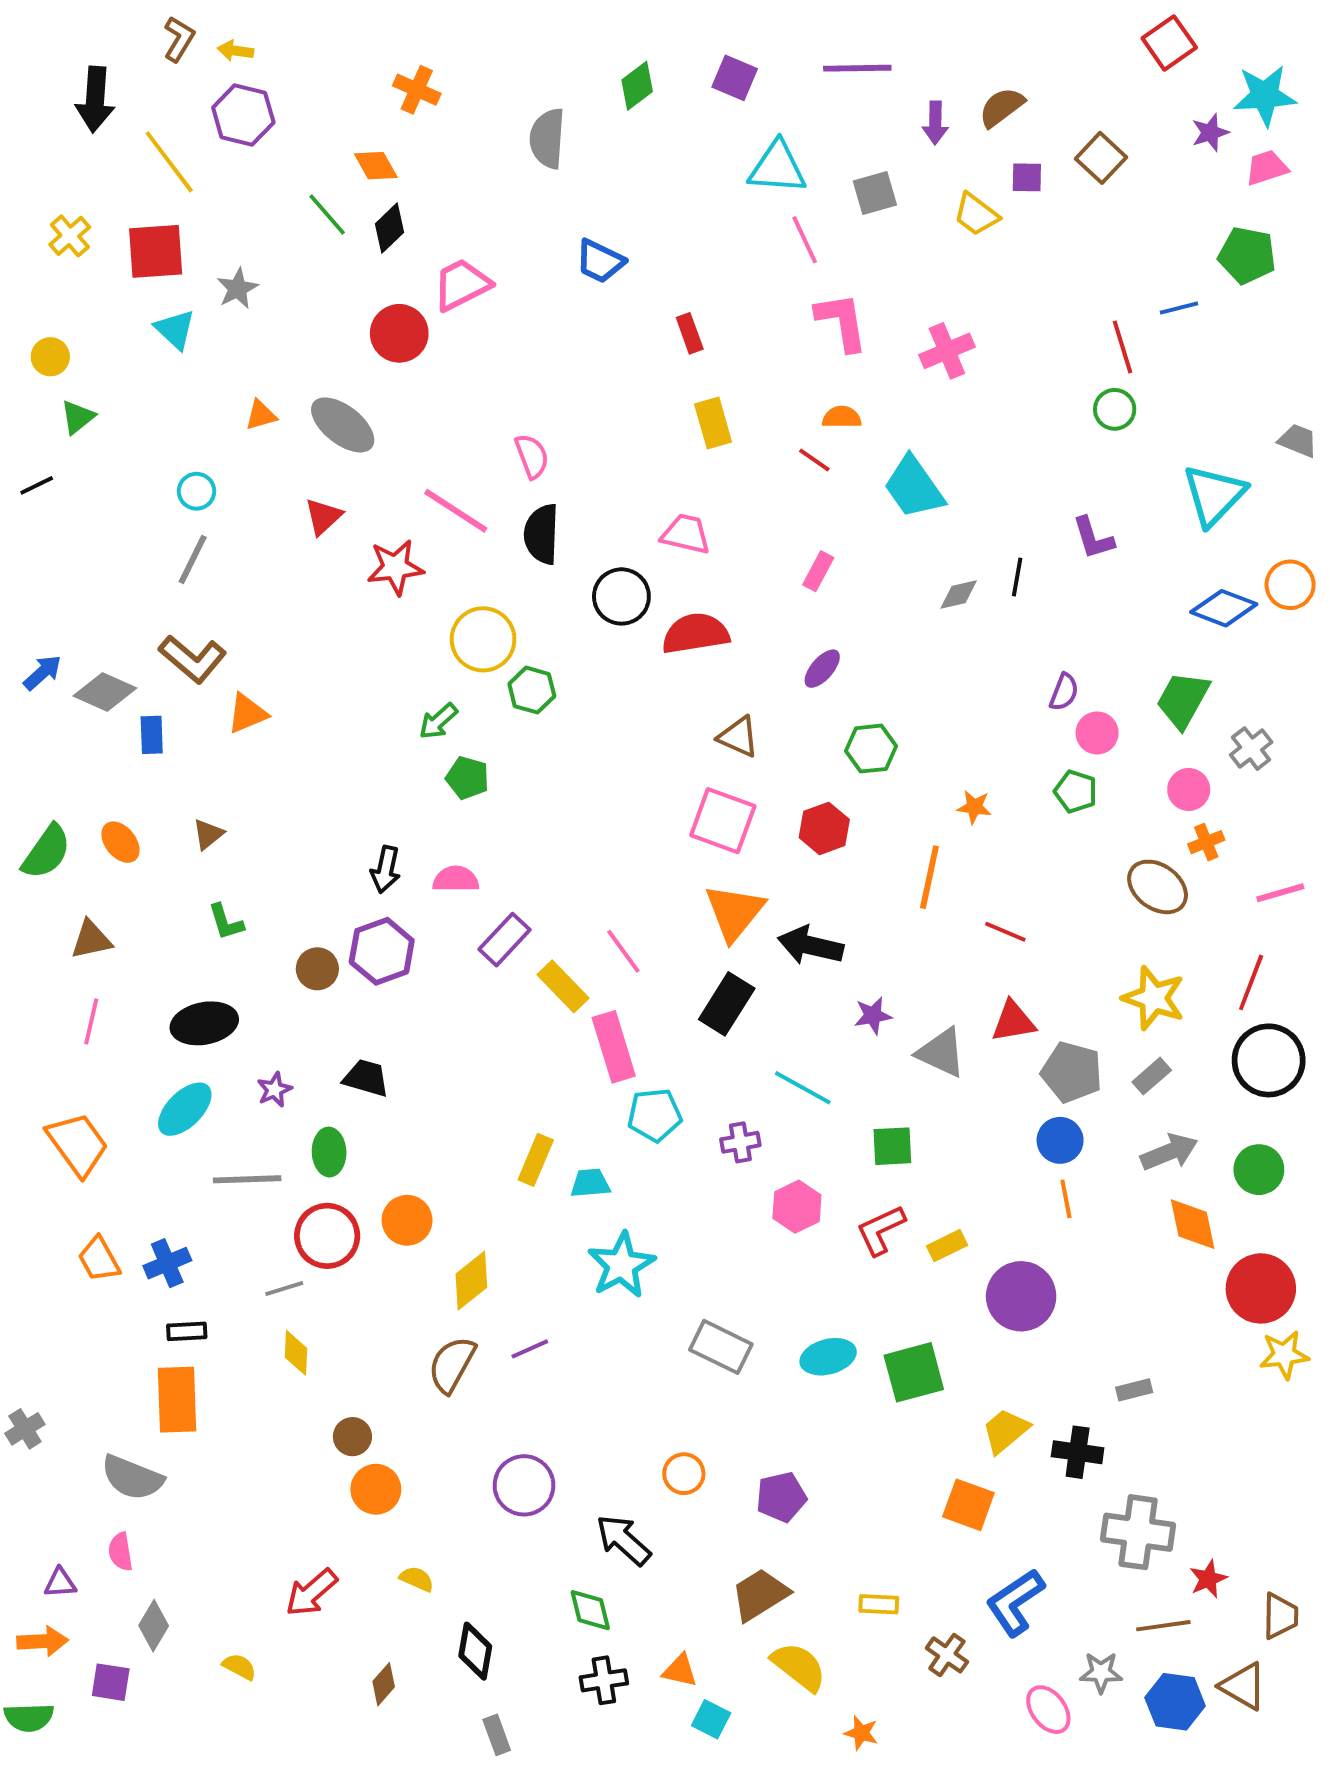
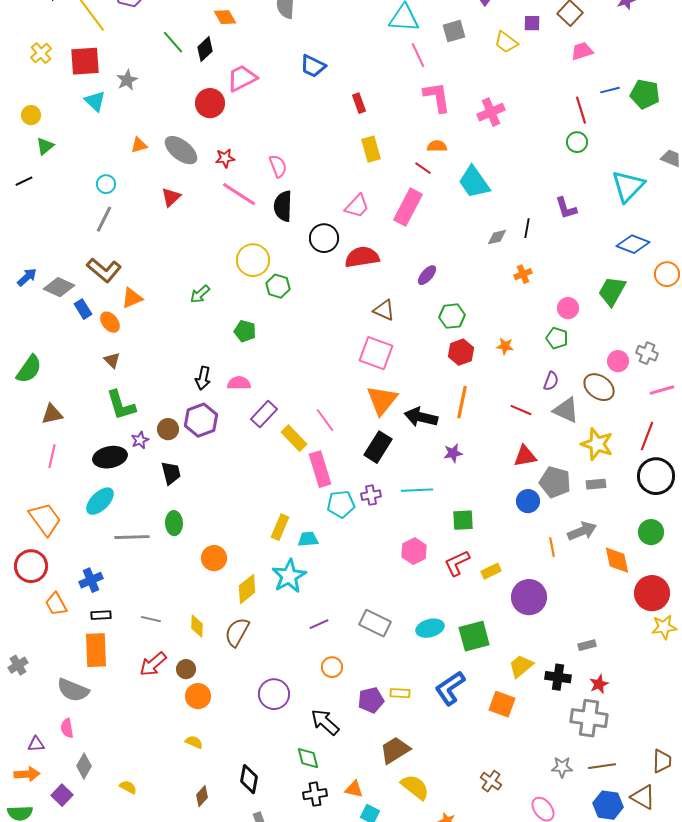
orange diamond: (376, 166) -> (225, 17), moved
pink trapezoid: (1267, 168) -> (582, 51), moved
green pentagon: (1247, 255) -> (645, 94), moved
pink trapezoid: (686, 534) -> (357, 206), turned 120
red star: (395, 567) -> (225, 158), moved, size x0.7
pink rectangle: (818, 571) -> (408, 207), moved, size x1.8
orange circle: (1290, 585) -> (667, 274), moved
purple semicircle: (1064, 692) -> (551, 381), moved
green arrow: (438, 721) -> (200, 294), moved
blue rectangle: (152, 735) -> (83, 309), turned -30
gray cross: (1251, 749) -> (647, 353), moved, turned -30
pink circle: (1189, 789) -> (618, 361), moved
red hexagon: (824, 828) -> (461, 352), moved
brown triangle: (208, 834) -> (112, 360), turned -36
orange ellipse: (120, 842) -> (110, 322), moved
orange cross: (1206, 842) -> (523, 274), moved
orange line: (929, 877) -> (462, 402), moved
green L-shape: (226, 922) -> (121, 405), size x1.6
gray triangle: (941, 1053) -> (566, 410), moved
gray rectangle: (1152, 1076) -> (596, 484), turned 36
black trapezoid: (366, 1078) -> (171, 473), moved, turned 60
cyan line: (803, 1088) -> (417, 490), turned -32
purple star: (274, 1090) -> (140, 440), moved
blue circle: (1060, 1140) -> (528, 501), moved
purple cross: (740, 1142) -> (371, 495), moved
gray arrow: (1169, 1152) -> (582, 531), moved
red circle: (327, 1236) -> (31, 566), moved
orange trapezoid: (99, 1259) -> (56, 604), moved
cyan star: (621, 1265) -> (289, 576), moved
gray line: (284, 1288) -> (151, 619), moved, turned 30
purple line: (530, 1349) -> (319, 624), moved
yellow diamond: (296, 1353) -> (197, 626), moved
orange circle: (684, 1474) -> (332, 667), moved
purple pentagon: (781, 1497) -> (371, 700), moved
yellow semicircle: (417, 1579) -> (194, 742), moved
red star: (1208, 1579) -> (599, 684), moved
red arrow: (312, 1593) -> (153, 664), moved
blue L-shape: (1015, 1602) -> (450, 688), moved
yellow rectangle: (879, 1604) -> (400, 693), moved
gray star: (1101, 1672) -> (562, 767), moved
purple square: (111, 1682) -> (62, 795), turned 35

